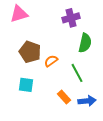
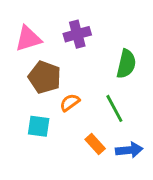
pink triangle: (19, 14) -> (28, 39), moved
purple cross: (71, 18) -> (77, 34), moved
orange semicircle: (51, 61) -> (70, 102), moved

